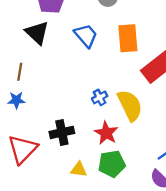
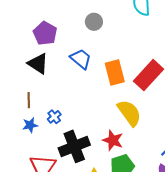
orange rectangle: (128, 38) -> (115, 72), moved
blue cross: (100, 97) -> (54, 117), moved
black cross: (62, 132) -> (74, 146), size x1.4

